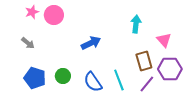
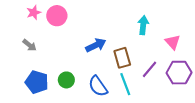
brown rectangle: (144, 61) -> (122, 58), moved
purple line: (147, 84) -> (150, 69), moved

